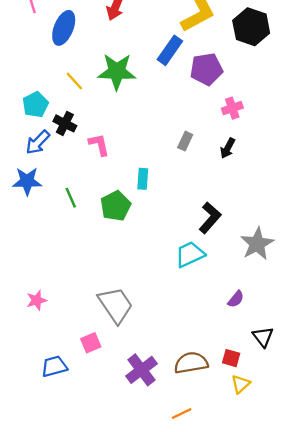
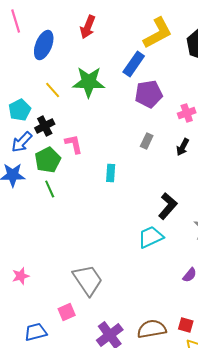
purple pentagon: (206, 69) -> (149, 94), moved
black cross: (65, 123) -> (45, 126), turned 36
green pentagon: (116, 206) -> (48, 160), moved

